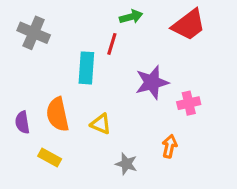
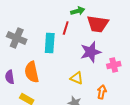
red trapezoid: (189, 25) -> (98, 24), moved, turned 45
gray cross: (34, 33) -> (17, 38), moved
yellow triangle: (101, 124) -> (77, 78), moved

